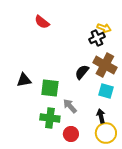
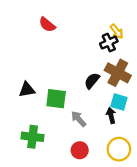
yellow arrow: (104, 28) -> (117, 31), turned 32
black arrow: (101, 116) -> (111, 115), moved
green cross: (50, 118) -> (33, 137), moved

